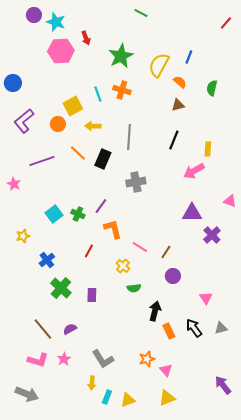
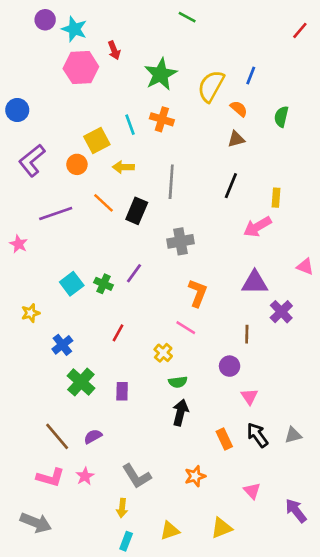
orange L-shape: (113, 229) -> (198, 293), moved, turned 35
brown line: (166, 252) -> (247, 334), moved, turned -32
pink triangle: (206, 298) -> (249, 397), moved
black arrow: (155, 311) -> (180, 413), moved
pink triangle: (166, 370) -> (252, 491), moved
cyan rectangle: (107, 397) -> (126, 541), moved

